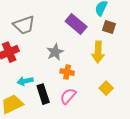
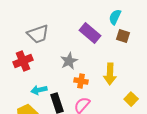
yellow arrow: (98, 52) -> (110, 74), moved
yellow square: (106, 88) -> (131, 99), moved

